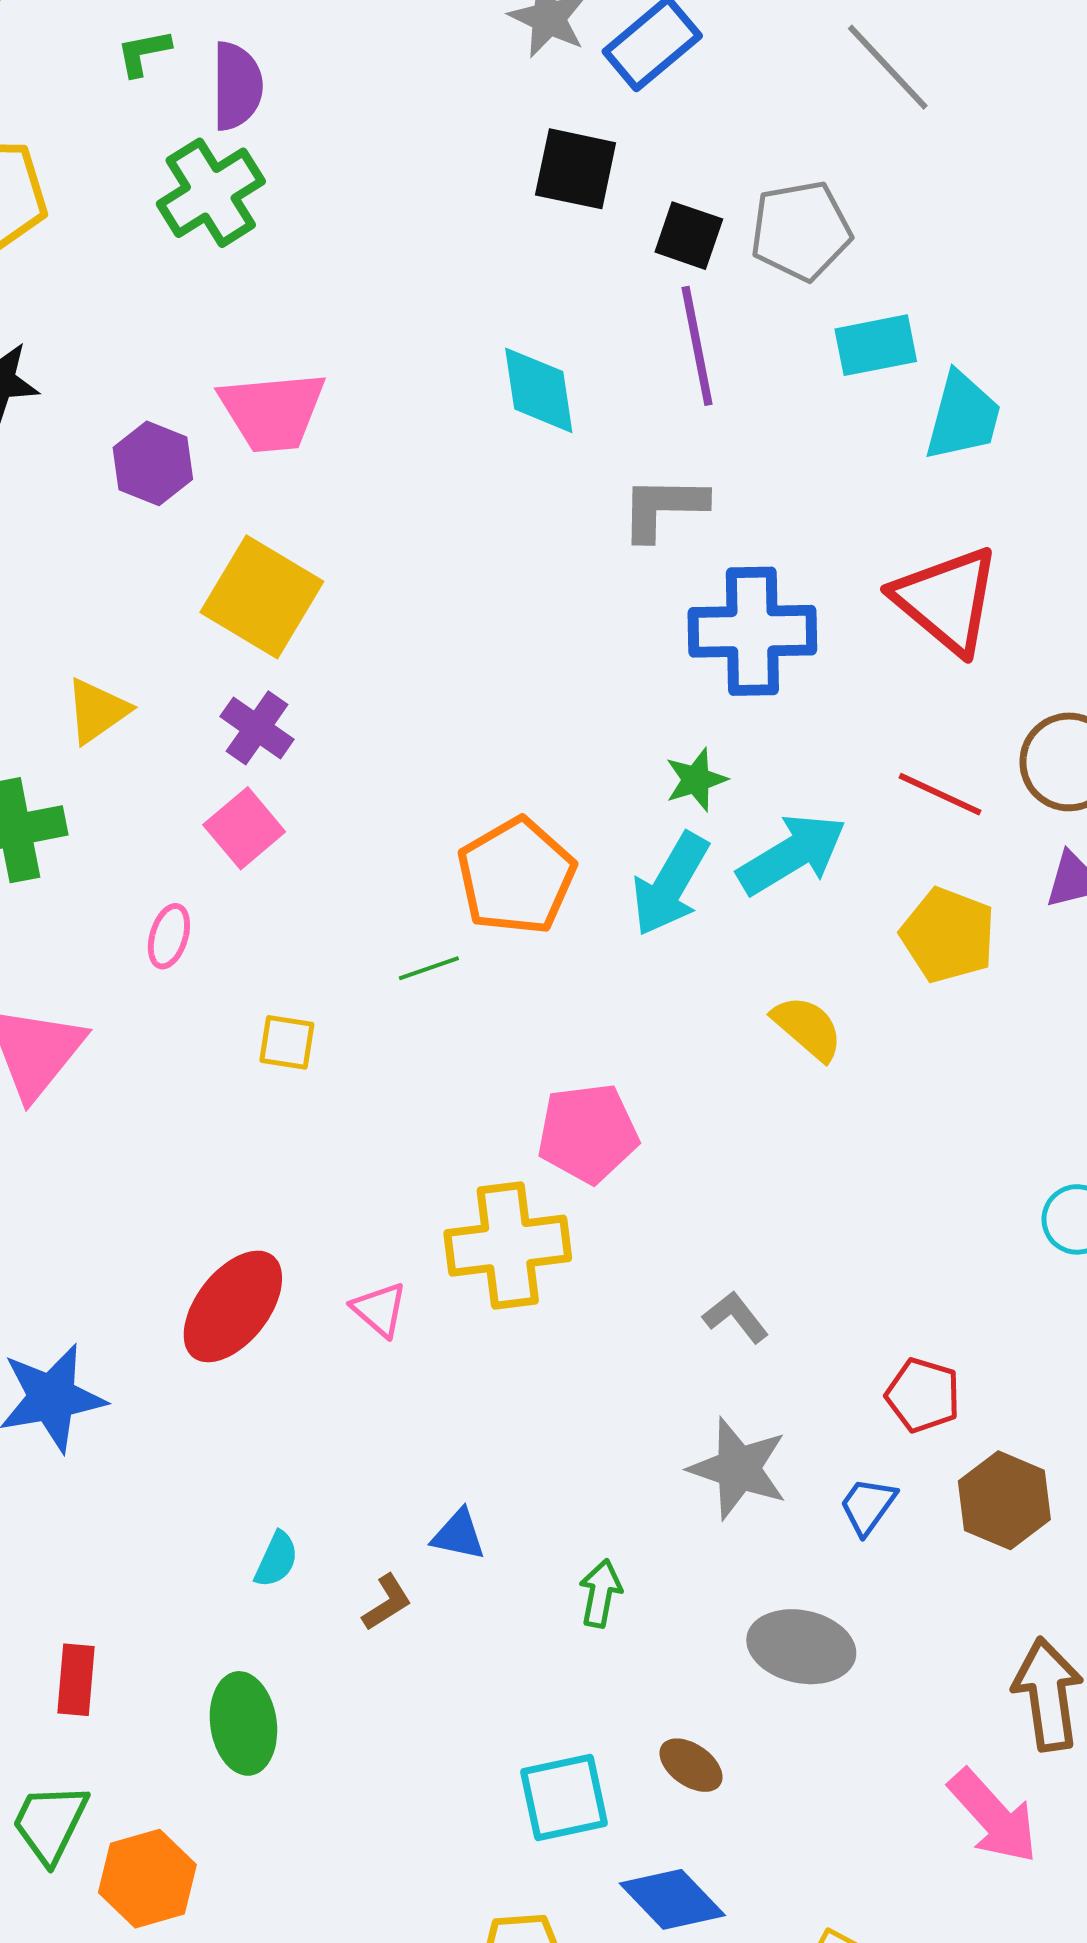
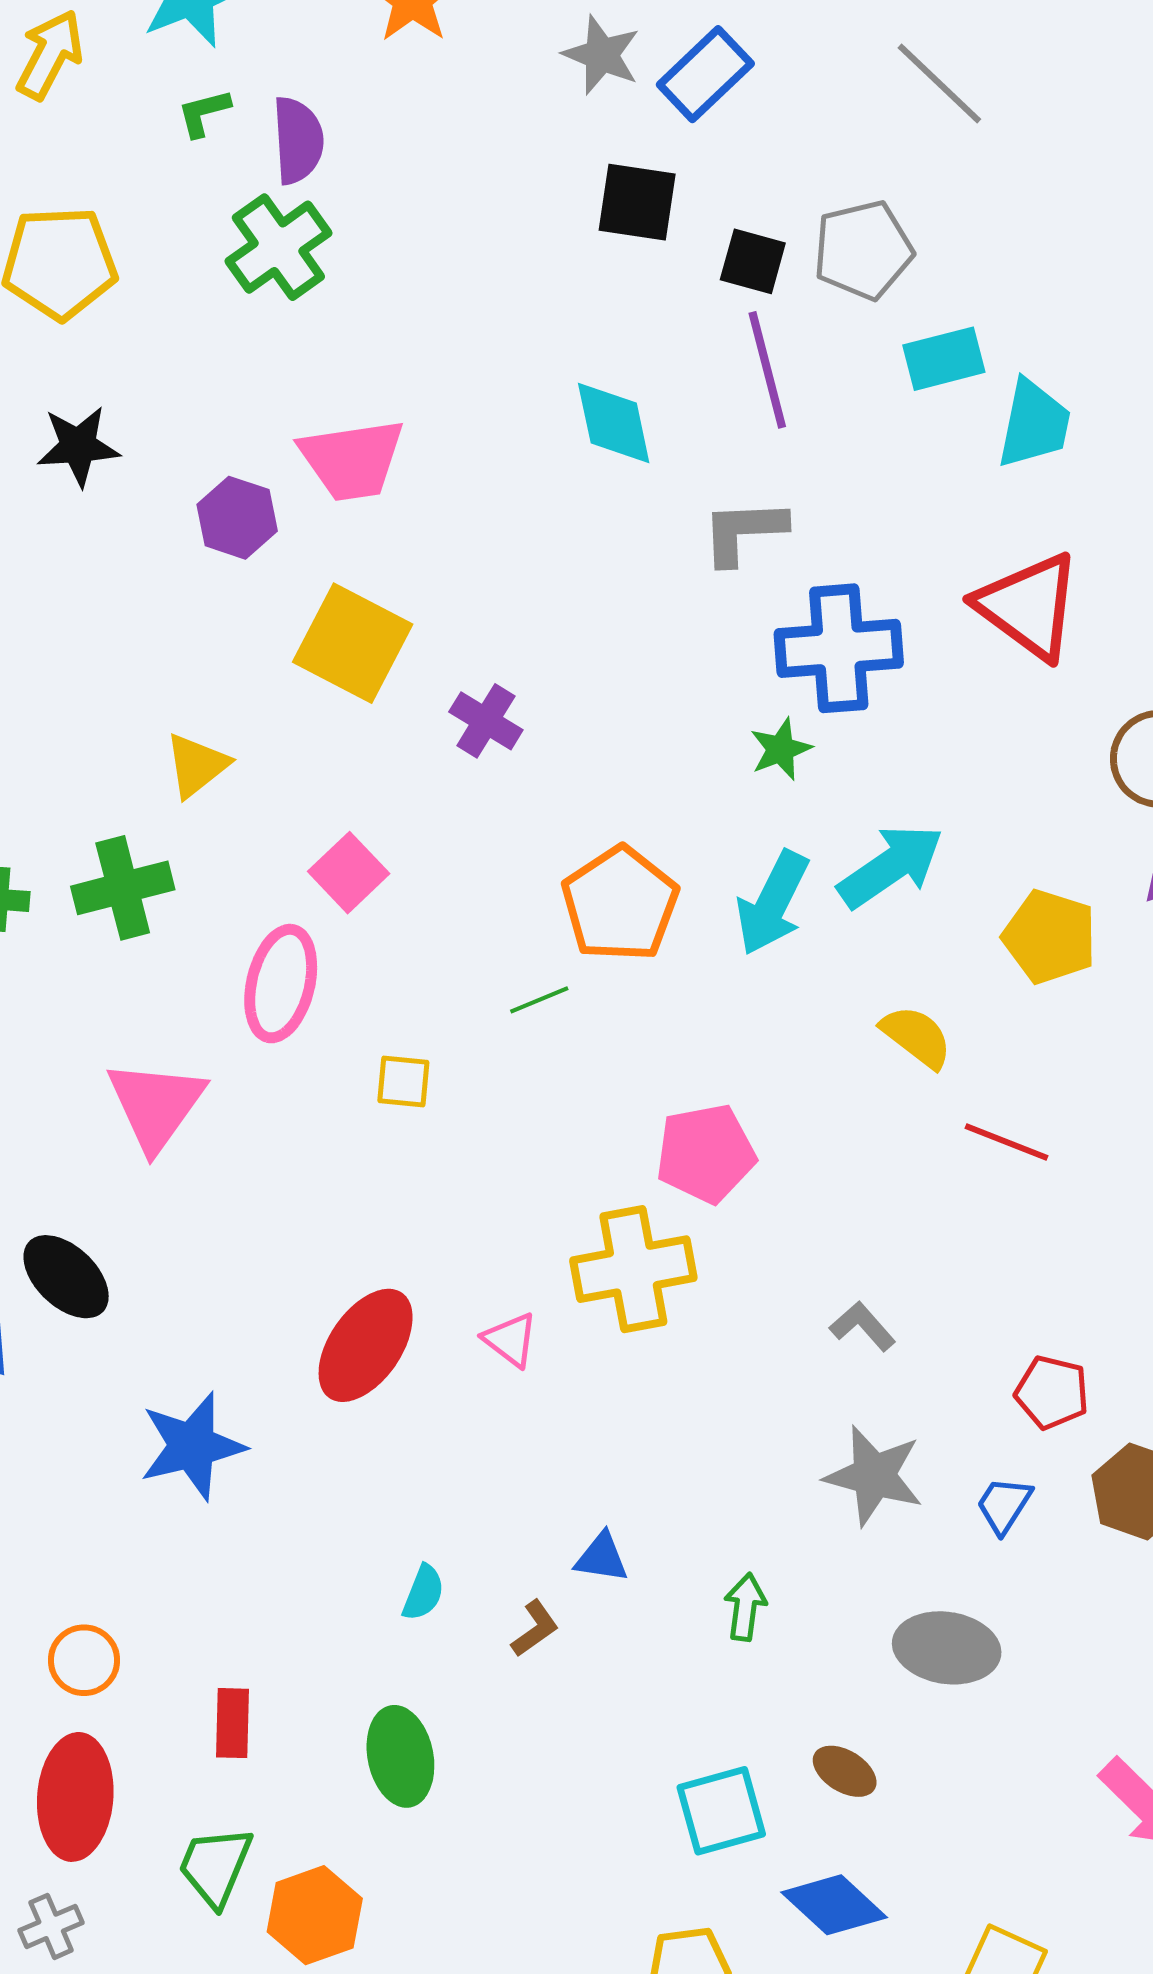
purple cross: (257, 728) -> (486, 721), moved
green star: (696, 780) -> (781, 749), moved
red line: (940, 794) -> (1007, 1142), moved
pink ellipse: (169, 936) -> (281, 984), size x1.8

